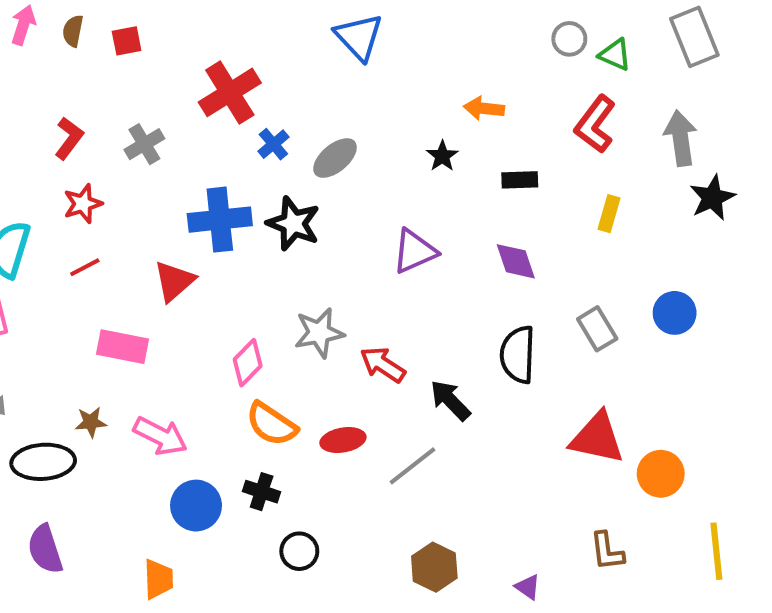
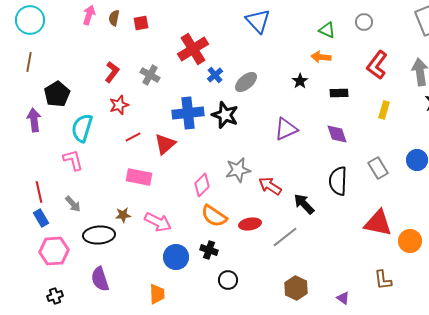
green triangle: (615, 55) -> (327, 30), moved
gray cross: (144, 144) -> (150, 75), turned -30
red line: (85, 267) -> (133, 137), moved

